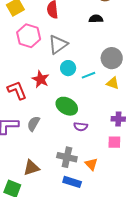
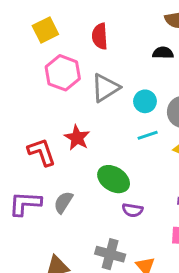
cyan circle: (68, 68) -> (145, 101), moved

